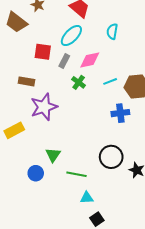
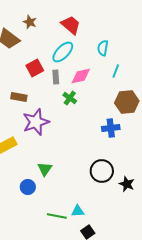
red square: (43, 52) -> (35, 68), turned -36
gray rectangle: (64, 61) -> (56, 77), turned -32
cyan line: (110, 81) -> (116, 71), moved, turned -48
green line: (76, 174) -> (57, 216), moved

